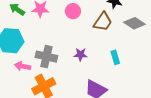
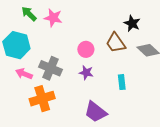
pink circle: (73, 11) -> (86, 49), moved
brown trapezoid: (103, 22) -> (116, 43), turned 100

